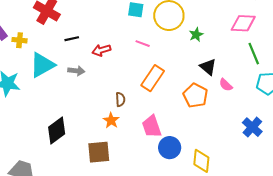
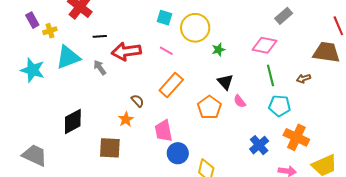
yellow cross: (20, 40) -> (50, 31), turned -32
red arrow: (101, 50) -> (126, 51), size x1.6
gray arrow: (76, 71) -> (100, 67), turned -140
brown semicircle: (120, 99) -> (138, 101), turned -48

